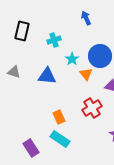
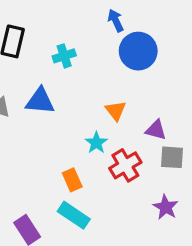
blue circle: (100, 56) -> (138, 51), moved
cyan star: (72, 59) -> (96, 143), moved
blue triangle: (47, 76) -> (40, 101), moved

